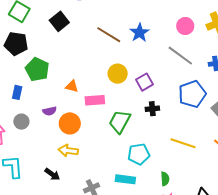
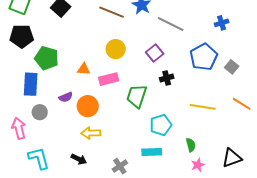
gray line: (180, 56) -> (171, 24), moved
yellow circle: (118, 74) -> (116, 49), moved
blue rectangle: (17, 92) -> (31, 84), size x1.6

